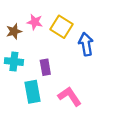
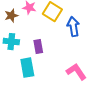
pink L-shape: (70, 96) -> (76, 72), moved

